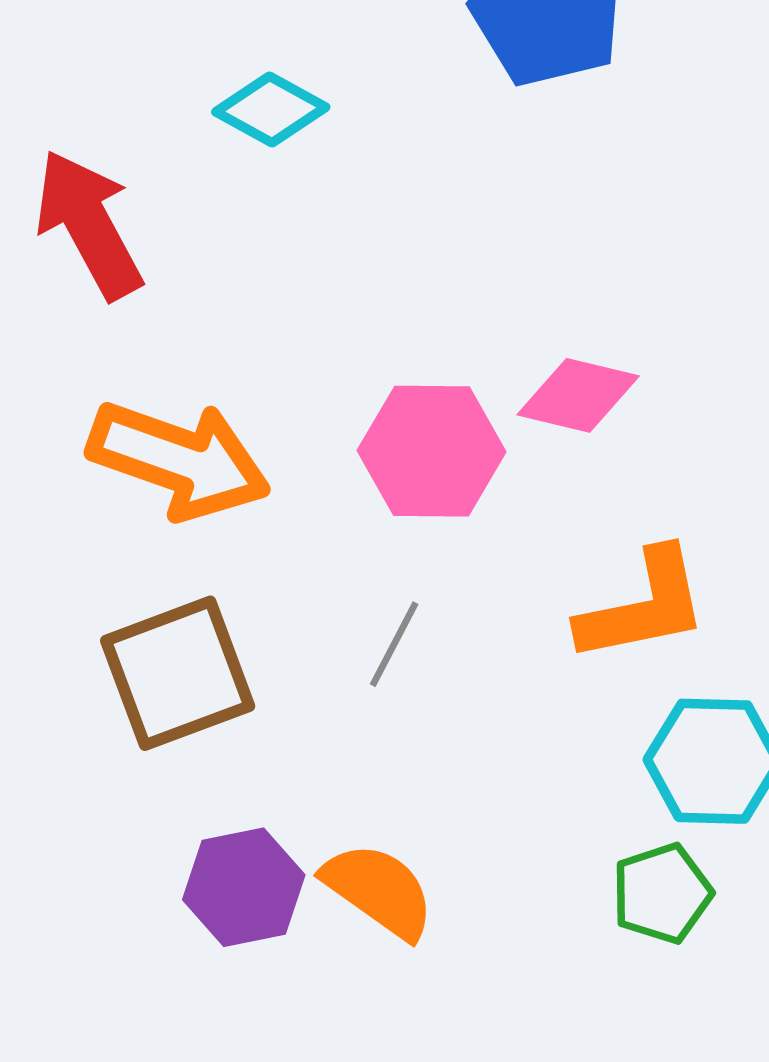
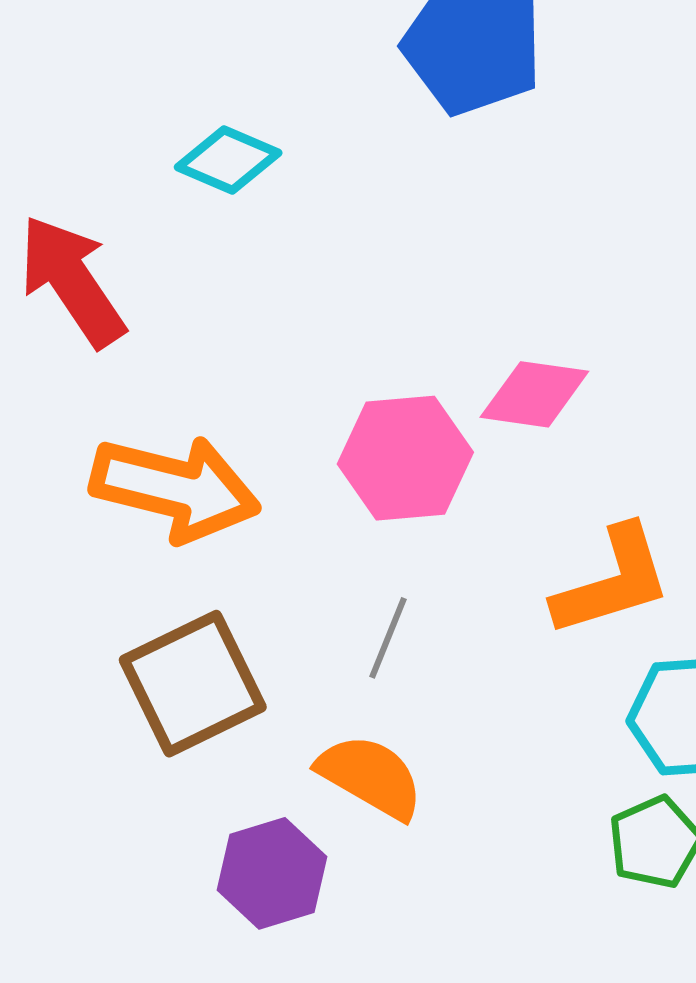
orange semicircle: (379, 890) -> (370, 777), moved

